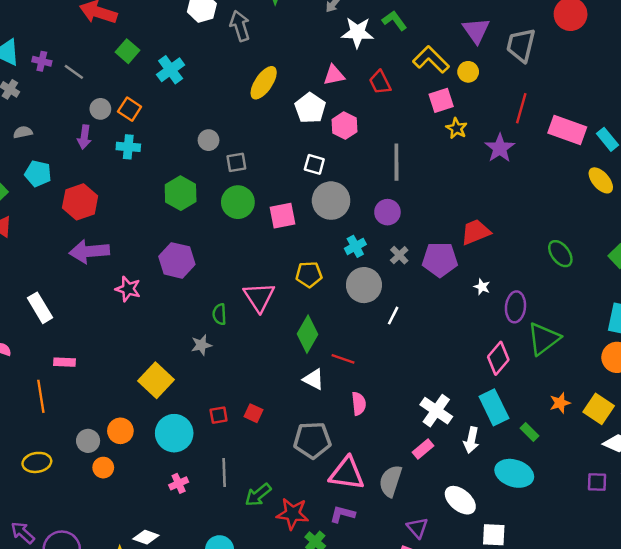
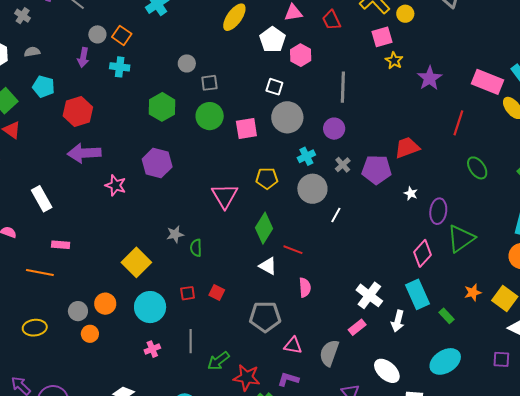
red line: (521, 108) -> (458, 123), moved
pink rectangle: (567, 130) -> (487, 82), moved
green semicircle: (219, 314) -> (196, 248), moved
orange line: (41, 396) -> (40, 273), turned -72
pink triangle: (347, 473) -> (293, 345), size x0.6
cyan ellipse: (514, 473) -> (445, 361), moved, turned -52

